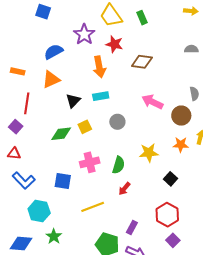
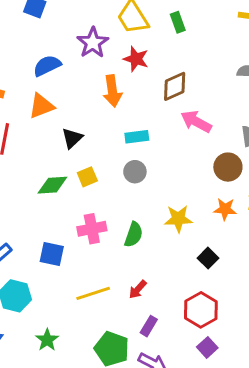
brown diamond: (142, 62) -> (175, 86), turned -35
cyan rectangle: (101, 96) -> (137, 137), moved
pink arrow: (152, 102) -> (196, 122), moved
red arrow: (124, 189) -> (138, 289), moved
green star: (54, 236) -> (47, 340), moved

